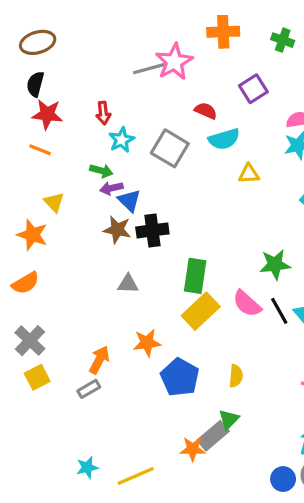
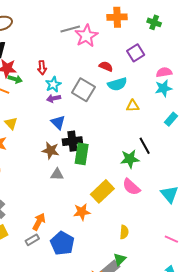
gray line: (149, 69) -> (70, 29), moved
green arrow: (101, 171) -> (15, 79), moved
purple arrow: (111, 188) -> (54, 98), moved
brown star: (117, 230) -> (51, 150), moved
green star: (275, 265) -> (130, 159), moved
green rectangle: (195, 276) -> (82, 154), moved
black line: (279, 311) -> (145, 146), moved
orange star: (147, 343) -> (82, 212), moved
blue pentagon: (180, 377) -> (62, 243), moved

